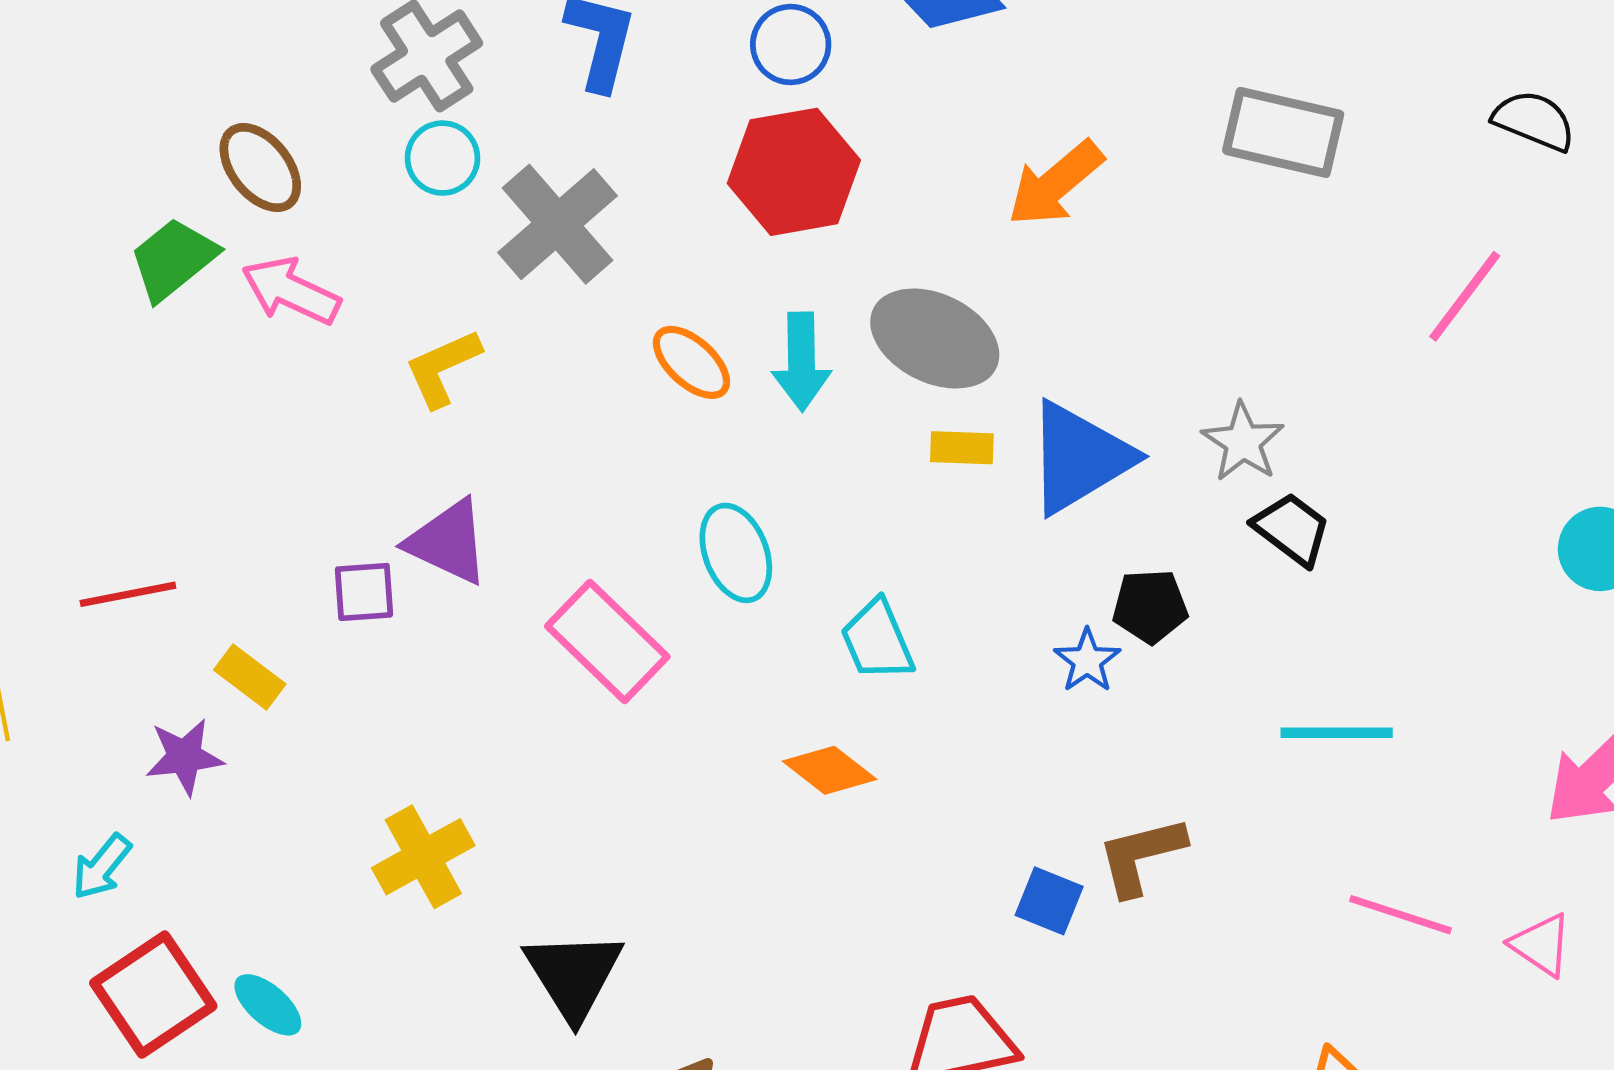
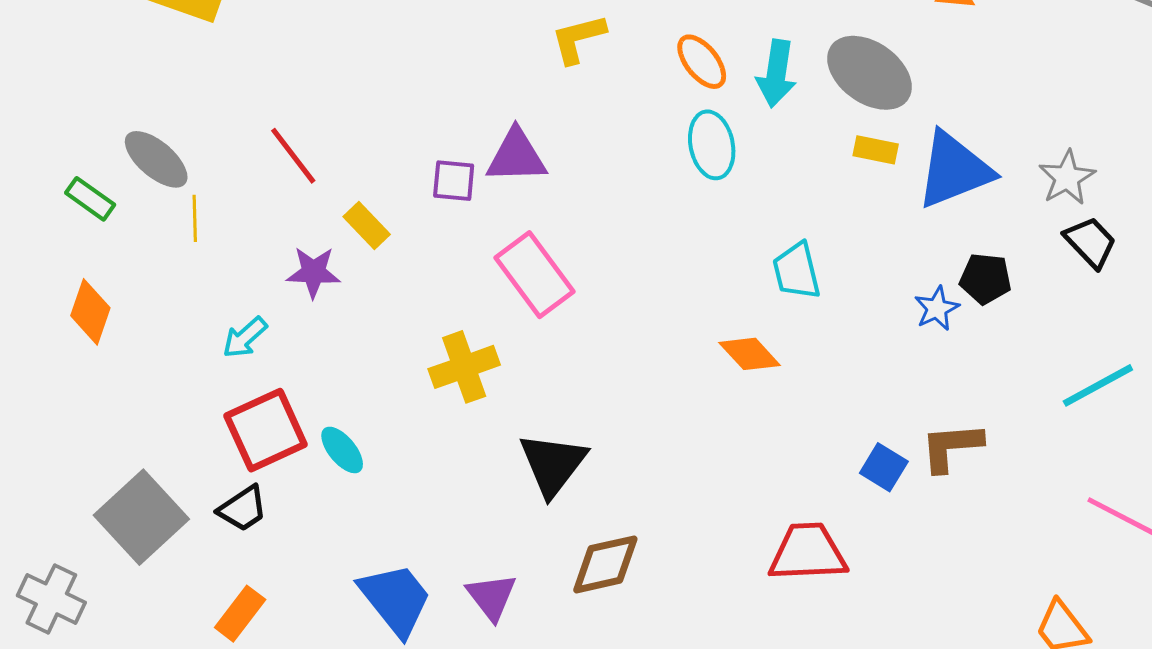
yellow L-shape: (443, 368) -> (578, 39), moved
purple triangle: (448, 542) -> (516, 156), turned -36
cyan ellipse: (736, 553) -> (712, 145), moved
red line: (128, 594) -> (293, 156), turned 54
pink rectangle: (607, 641) -> (534, 275), moved
cyan line: (1337, 733) -> (1098, 385), turned -38

